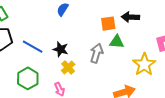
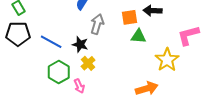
gray arrow: (96, 53) -> (97, 24), moved
green hexagon: (28, 78) -> (59, 72), moved

